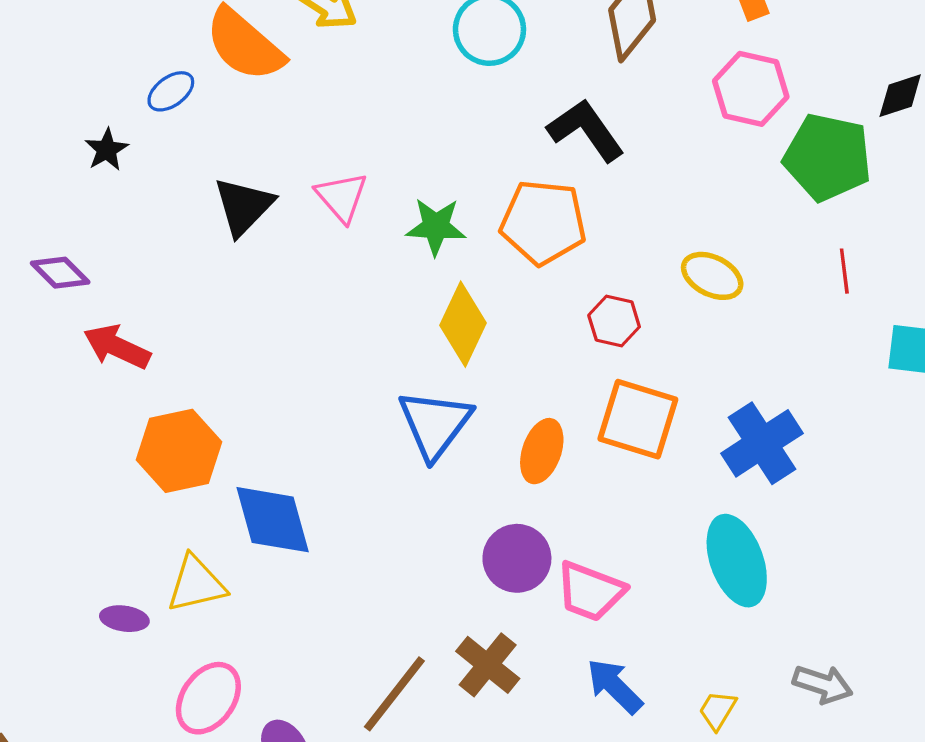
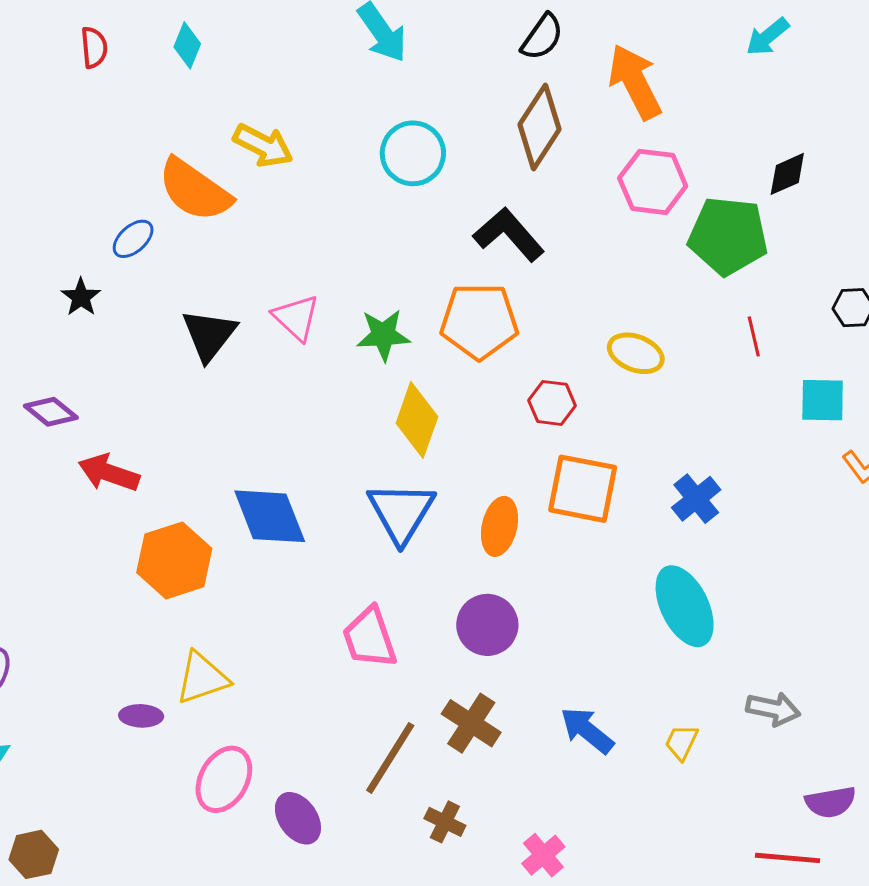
blue cross: (762, 443) -> (696, 499), size x0.7
blue diamond: (273, 520) -> (270, 516), moved
pink trapezoid: (590, 591) -> (369, 638), moved, turned 56

